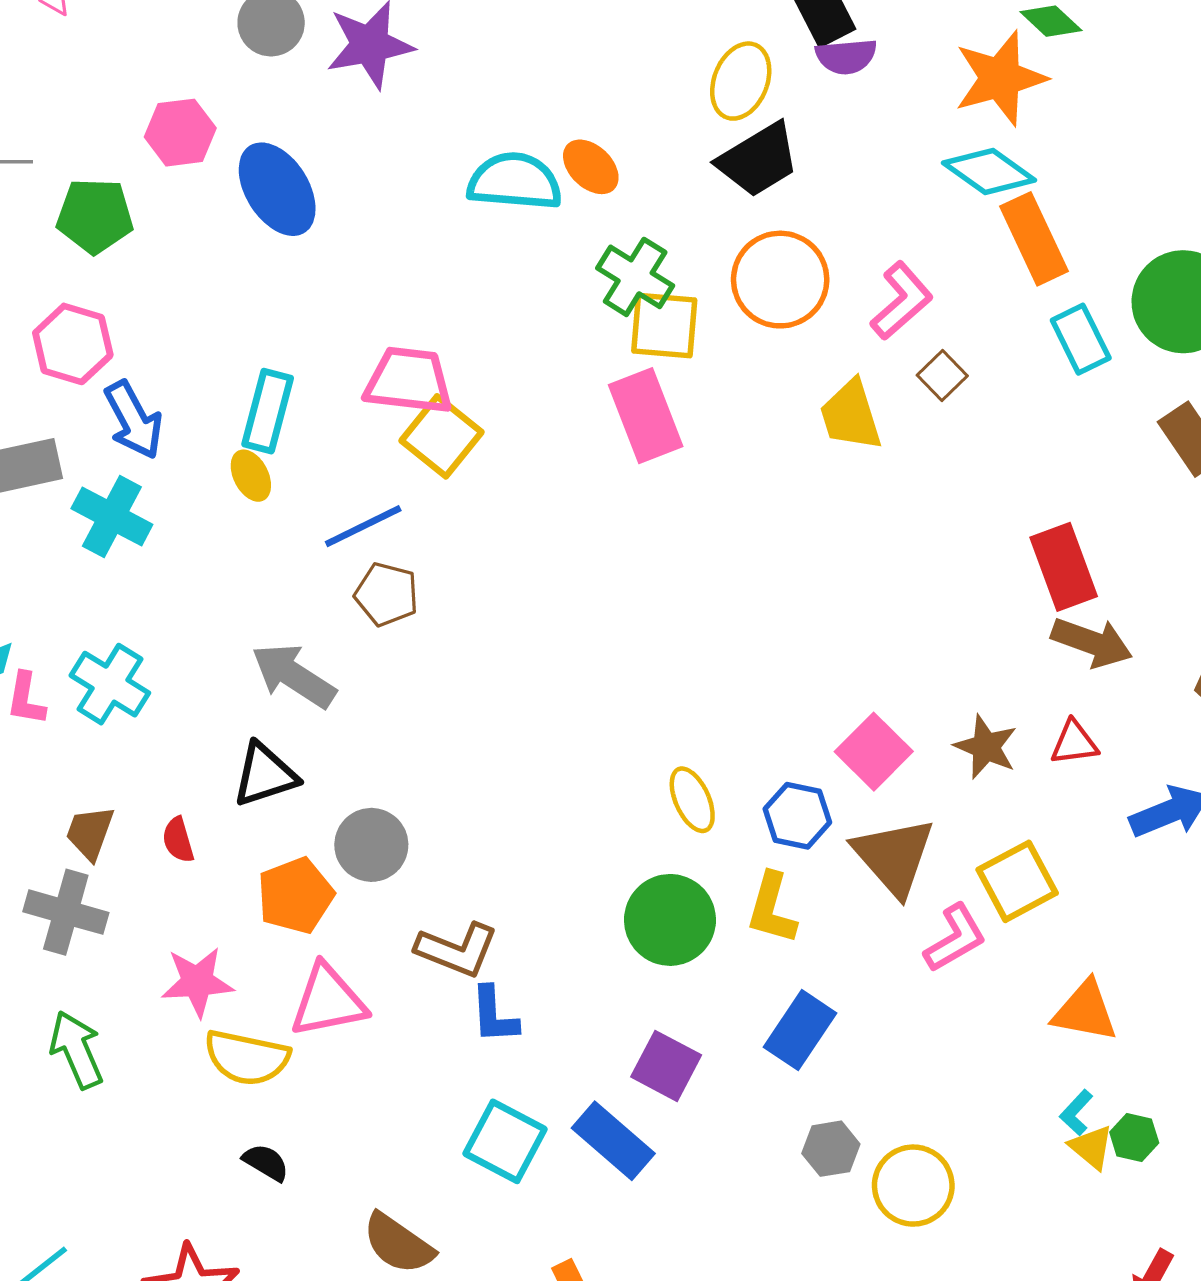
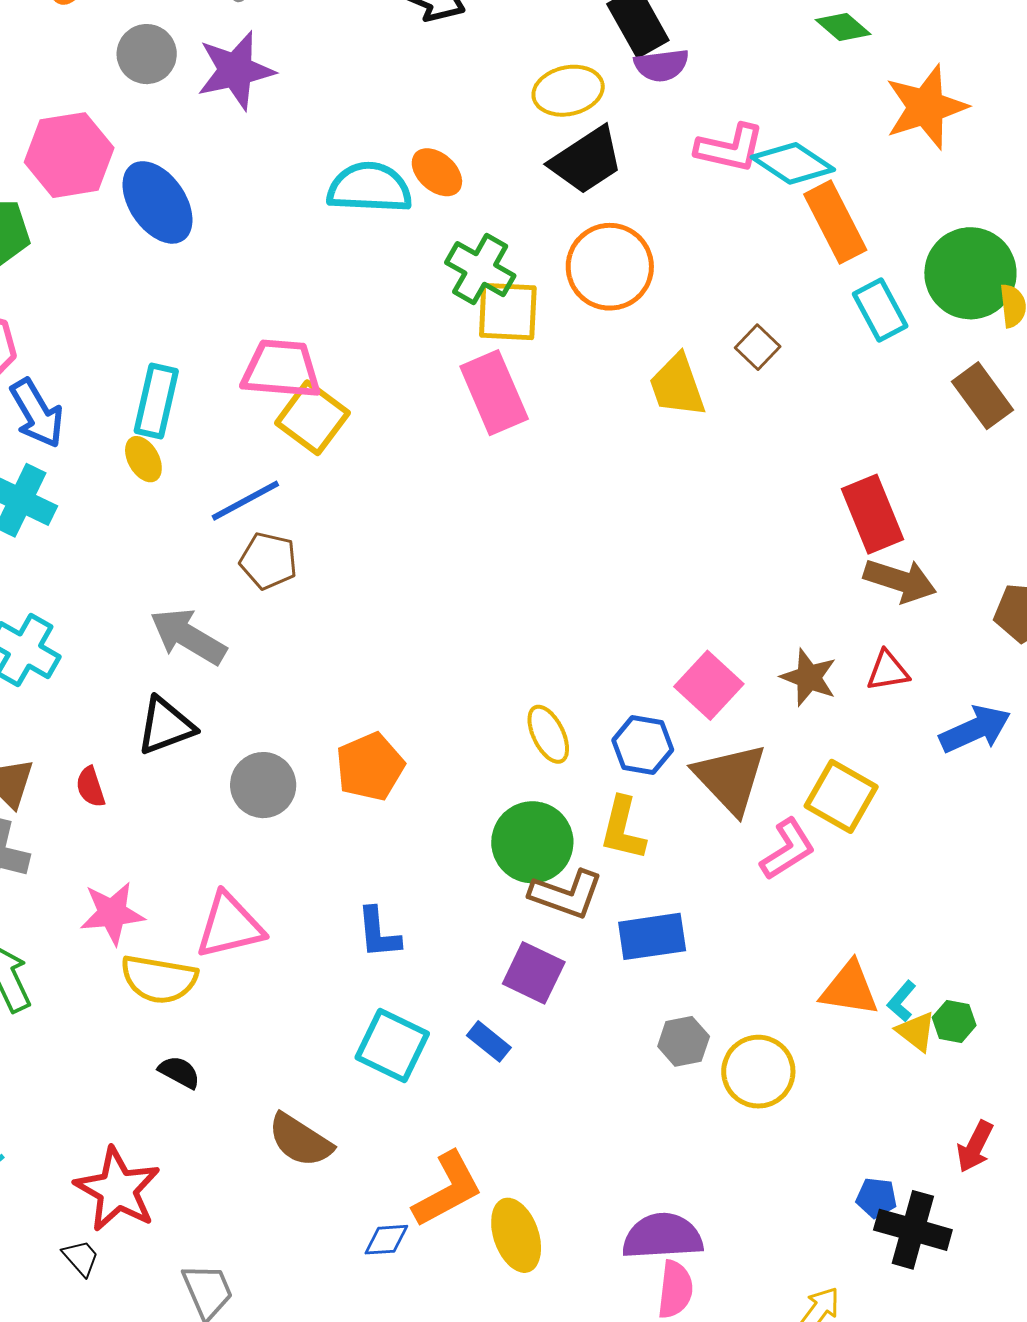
orange star: (1000, 78) -> (926, 107), moved
yellow ellipse: (741, 81) -> (568, 91), turned 58
pink hexagon: (180, 133) -> (69, 155), size x1.4
pink L-shape: (902, 301) -> (730, 148), moved, turned 56
yellow square: (1017, 881) -> (841, 796), turned -30
orange pentagon: (295, 896) -> (370, 767), moved
brown L-shape: (457, 950) -> (566, 894), moved
orange triangle: (1085, 1011) -> (849, 989), moved
blue rectangle: (800, 1030) -> (652, 936), turned 50
blue rectangle: (613, 1141) -> (489, 1041), size x0.6

